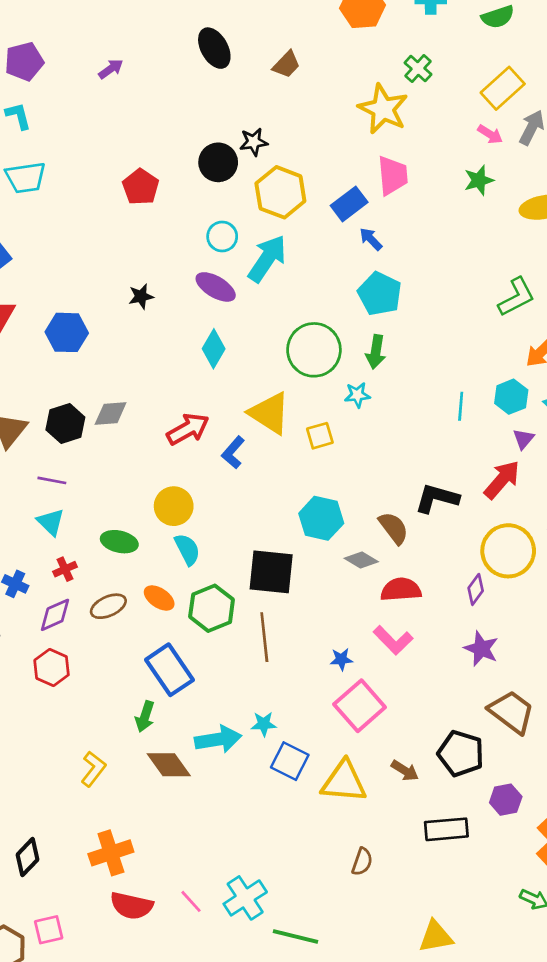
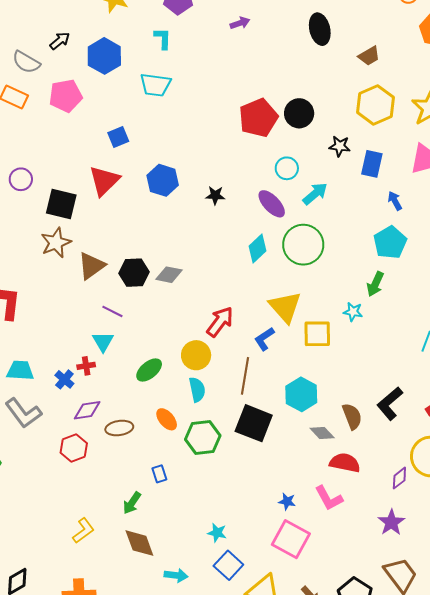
black star: (254, 142) -> (340, 146), moved
red pentagon: (141, 187) -> (258, 118), moved, size x1.4
yellow hexagon: (280, 192) -> (376, 105), moved
blue rectangle: (349, 204) -> (372, 164), moved, turned -56
cyan arrow: (267, 259) -> (315, 194), size x0.7
blue hexagon: (67, 332) -> (163, 180), moved
green circle: (314, 350) -> (303, 245), moved
red arrow: (188, 429) -> (220, 322), moved, turned -40
yellow square: (320, 436) -> (317, 334), size x1.4
blue L-shape: (233, 452) -> (264, 339), moved
black L-shape: (437, 498) -> (390, 403), turned -72
green ellipse: (119, 542) -> (149, 370), turned -68
red cross: (65, 569) -> (86, 366), moved
brown ellipse: (108, 606) -> (119, 428), moved
brown line: (264, 637) -> (245, 376), moved
blue rectangle: (169, 670) -> (159, 474), size x0.5
pink square: (360, 706) -> (291, 539), turned -36
cyan arrow: (218, 739) -> (176, 575), moved, size x0.7

